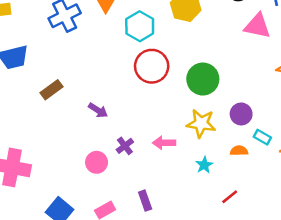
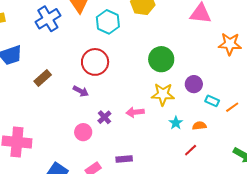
red circle: (152, 66) -> (95, 62), moved
orange semicircle: (239, 151) -> (199, 126), moved
cyan star: (204, 165) -> (176, 123), moved
purple rectangle: (145, 201) -> (124, 159), turned -70

